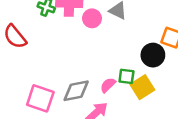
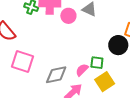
yellow square: (142, 87) -> (105, 82), moved
pink square: (40, 98) -> (23, 62), moved

